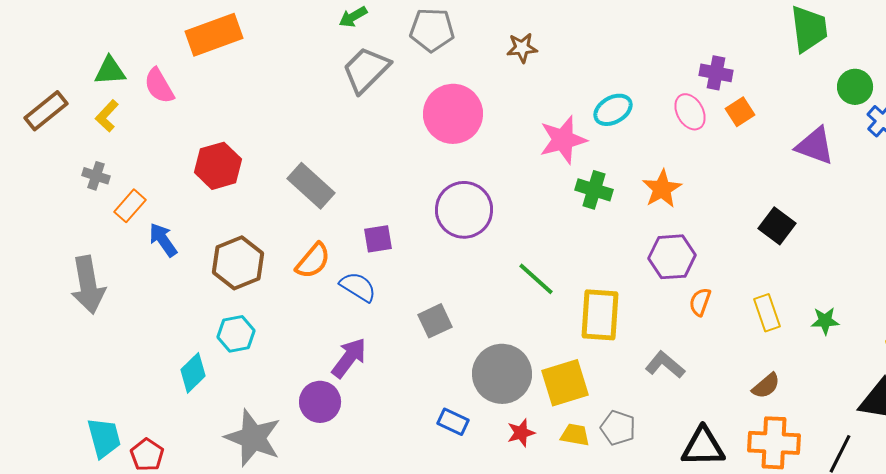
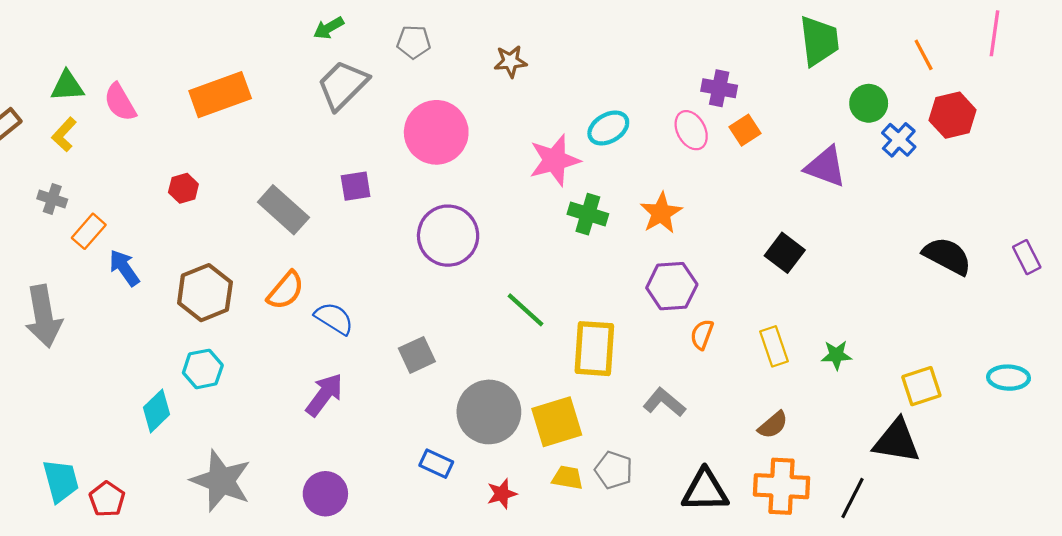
gray pentagon: (432, 30) -> (414, 42), size x0.7
orange rectangle: (214, 35) -> (220, 95), moved
red hexagon: (218, 166) -> (183, 188), size x0.6
purple square: (378, 239) -> (356, 186), moved
purple circle: (320, 402) -> (325, 494), moved
red star: (521, 433) -> (502, 494), moved

